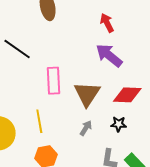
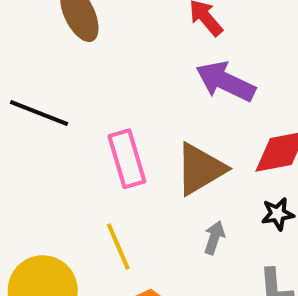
brown triangle: (87, 94) -> (200, 169), turned 40

